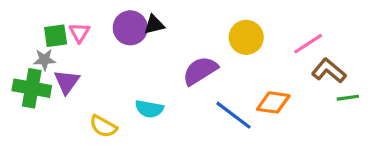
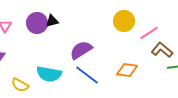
yellow circle: (246, 37) -> (124, 21), moved
cyan semicircle: (149, 109) -> (49, 74), size x1.4
blue line: (234, 115) -> (87, 75), moved

